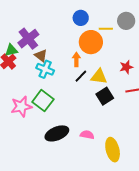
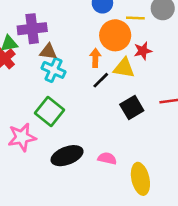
purple cross: (28, 39) -> (32, 29), turned 30
brown triangle: (41, 56) -> (48, 52), turned -32
red star: (126, 67) -> (143, 51), moved
yellow triangle: (99, 77) -> (124, 68), moved
pink star: (21, 107) -> (22, 137), moved

